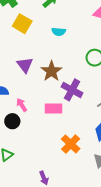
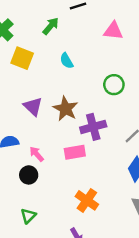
cyan semicircle: (59, 32) -> (67, 61), turned 64
purple cross: (72, 90) -> (93, 127), turned -35
orange cross: (71, 144) -> (87, 200), moved

